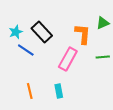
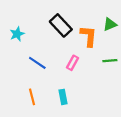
black rectangle: (42, 32) -> (61, 25), moved
blue line: (26, 50) -> (37, 63), moved
pink rectangle: (68, 59) -> (73, 63), size x0.6

